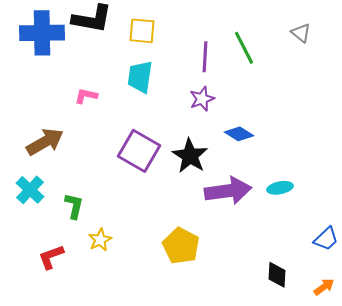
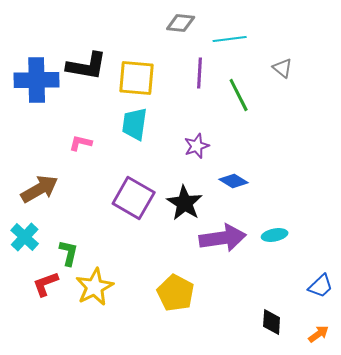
yellow square: (142, 31) -> (137, 78), size x1.4
gray triangle: (301, 33) -> (283, 68), moved
purple line: (205, 57) -> (200, 73), moved
yellow star: (100, 240) -> (95, 287), size x1.6
red L-shape: (51, 257) -> (46, 284), moved

